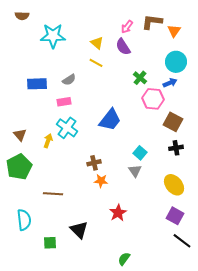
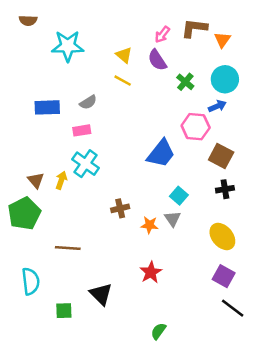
green cross: (140, 78) -> (185, 82), moved
blue trapezoid: (110, 120) -> (161, 153), moved
brown triangle: (20, 135) -> (36, 180), moved
orange star: (101, 181) -> (150, 225), moved

